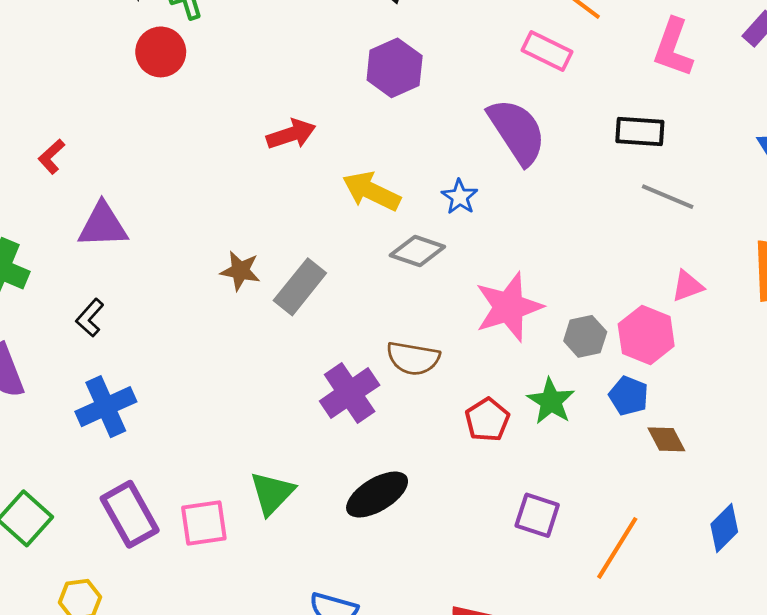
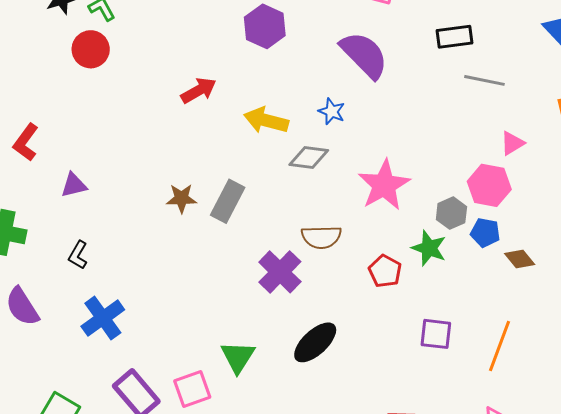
red L-shape: (51, 157) -> (26, 142), size x1.4
purple triangle: (103, 225) -> (74, 185), size x0.7
gray hexagon: (585, 336) -> (451, 213), moved

